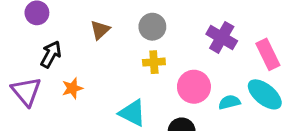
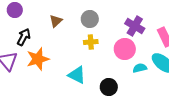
pink circle: (194, 87) -> (125, 49), moved
orange star: (72, 88) -> (38, 59), size x1.6

